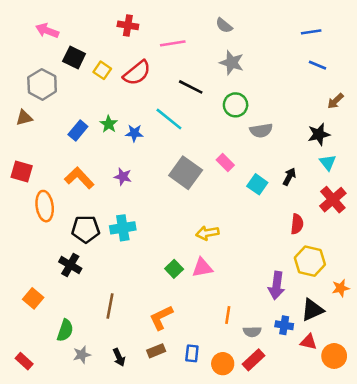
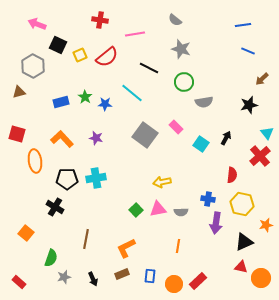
yellow square: (102, 70) -> (80, 55), turned 32
blue rectangle: (78, 131) -> (61, 102), turned 35
cyan triangle: (328, 163) -> (267, 133), moved
blue cross: (284, 325) -> (208, 199), moved
gray semicircle: (252, 332) -> (181, 212), moved

